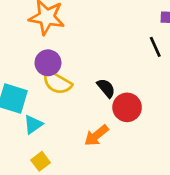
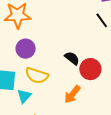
yellow semicircle: (57, 82) -> (37, 75), moved

